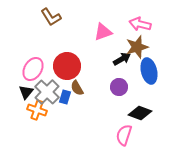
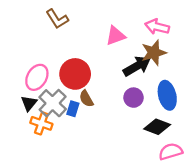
black arrow: (122, 59) -> (137, 66), size x1.4
blue ellipse: (149, 71) -> (167, 95), moved
pink semicircle: (124, 135) -> (171, 151), moved, turned 55

